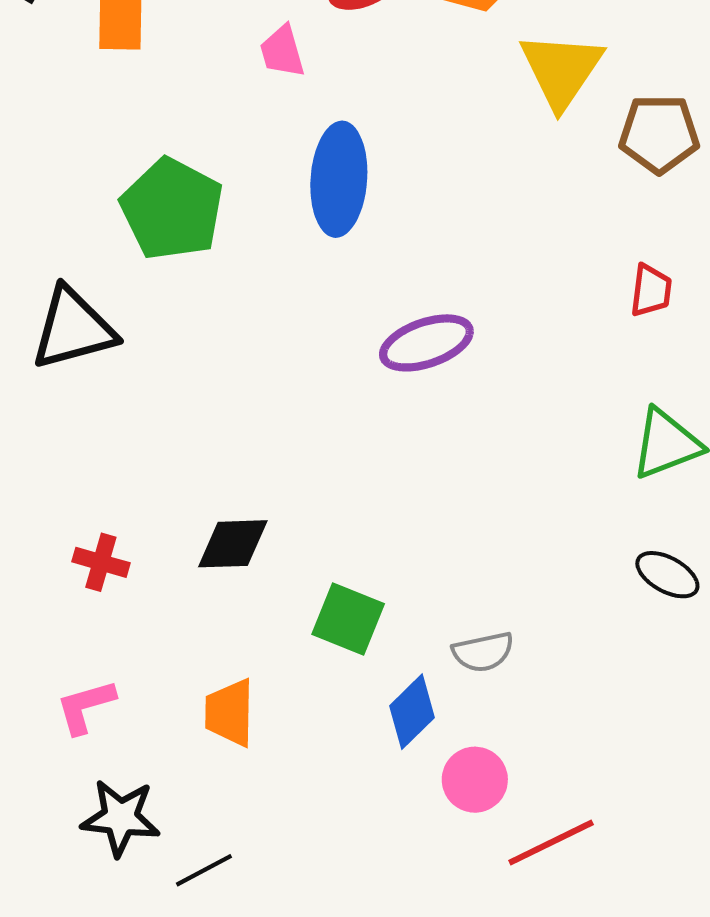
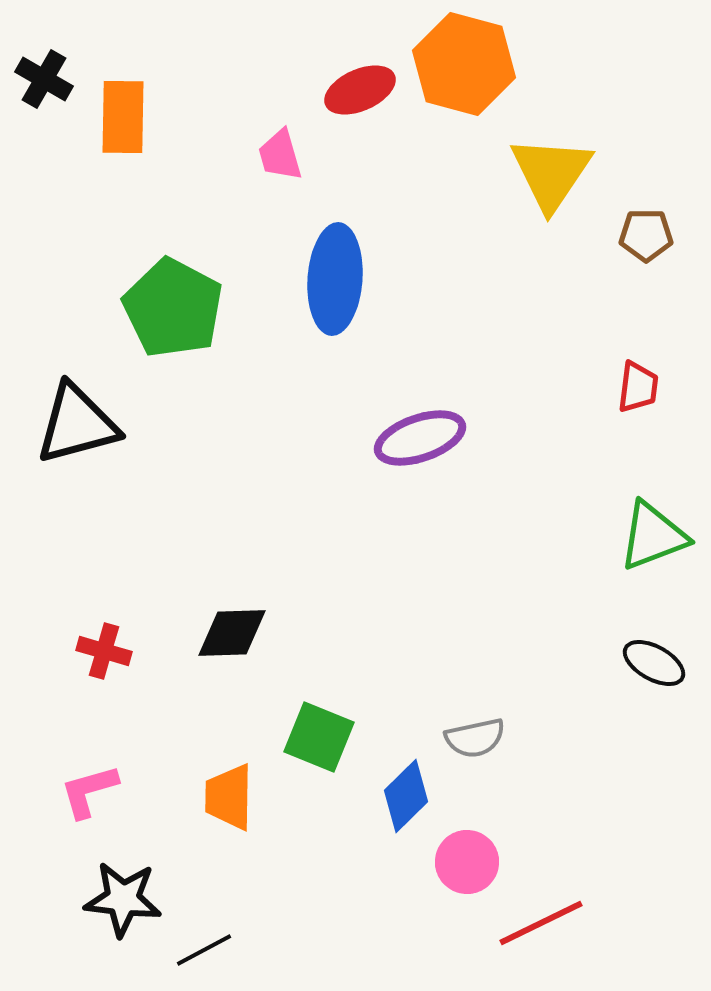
brown pentagon: (659, 134) -> (646, 235), size x0.7
green square: (348, 619) -> (319, 737), moved

